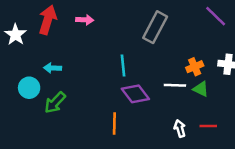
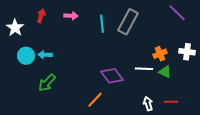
red arrow: (48, 20) -> (41, 16), size x0.6
cyan line: (123, 65) -> (102, 24), moved
cyan circle: (29, 88) -> (26, 56), moved
orange line: (114, 124) -> (95, 100), turned 42

